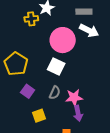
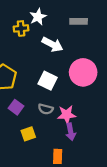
white arrow: (89, 30) -> (52, 44), moved
pink circle: (63, 40) -> (83, 72), moved
gray semicircle: (55, 93) -> (46, 109), turned 80

